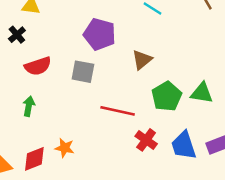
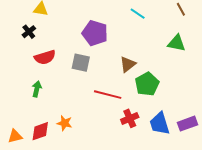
brown triangle: (142, 60) -> (128, 64), moved
green triangle: (202, 93) -> (177, 43), moved
red cross: (146, 140) -> (130, 118), turned 30

